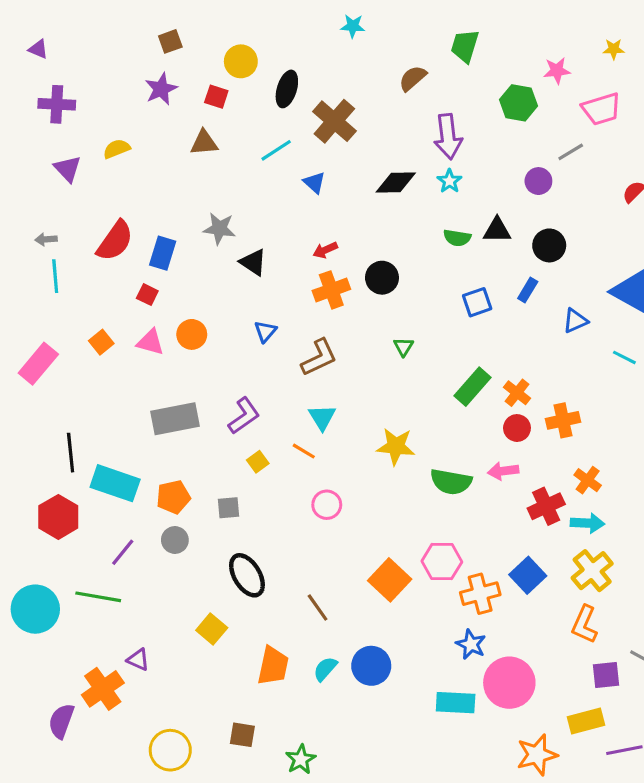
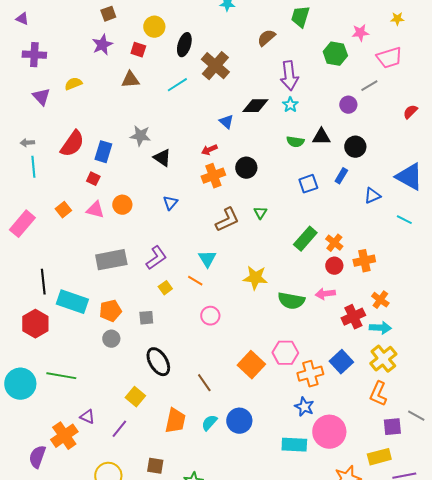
blue triangle: (314, 183) -> (226, 122), moved
brown L-shape: (319, 357) -> (227, 220), moved
purple line: (123, 552) -> (119, 429), moved

